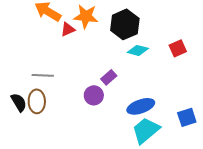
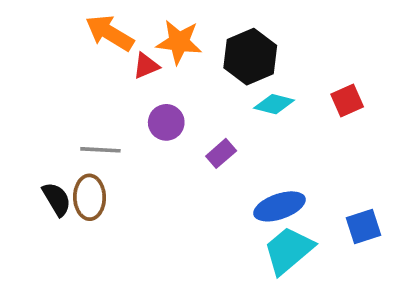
purple circle: (94, 95) -> (166, 122), moved

